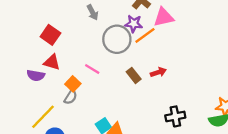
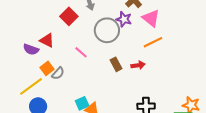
pink triangle: (164, 17) -> (151, 18), turned 42
red square: (50, 35) -> (69, 16), moved
orange line: (145, 35) -> (153, 42), moved
orange square: (73, 84) -> (47, 68), moved

